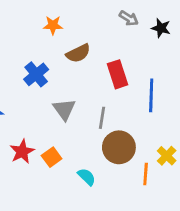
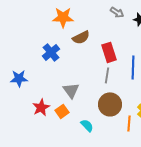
orange star: (53, 25) -> (63, 17), size x1.5
gray triangle: (64, 109) -> (71, 90), moved
gray line: (102, 118) -> (107, 75), moved

